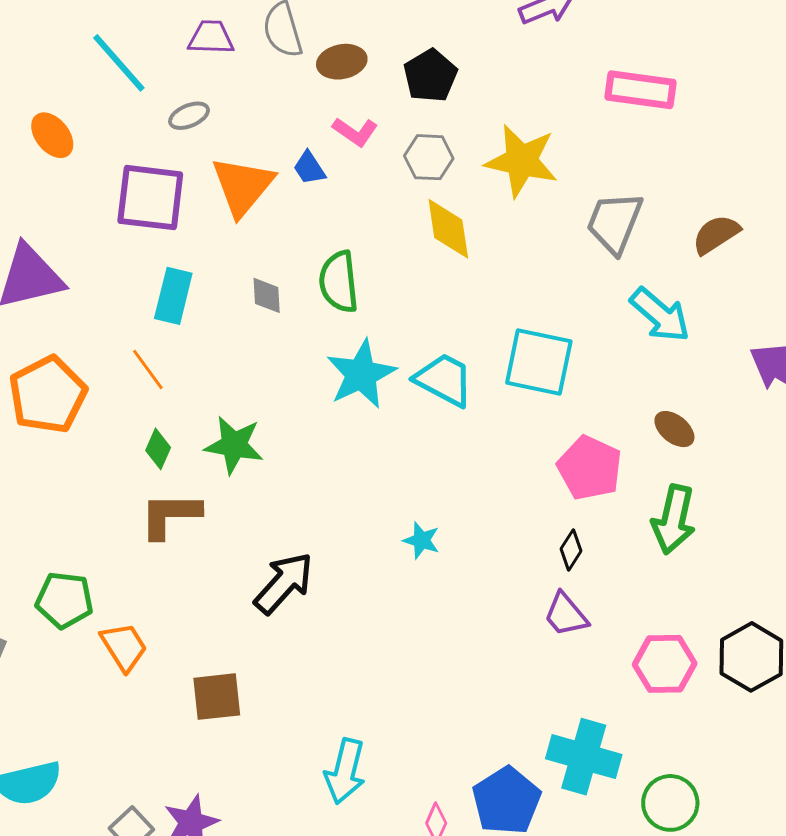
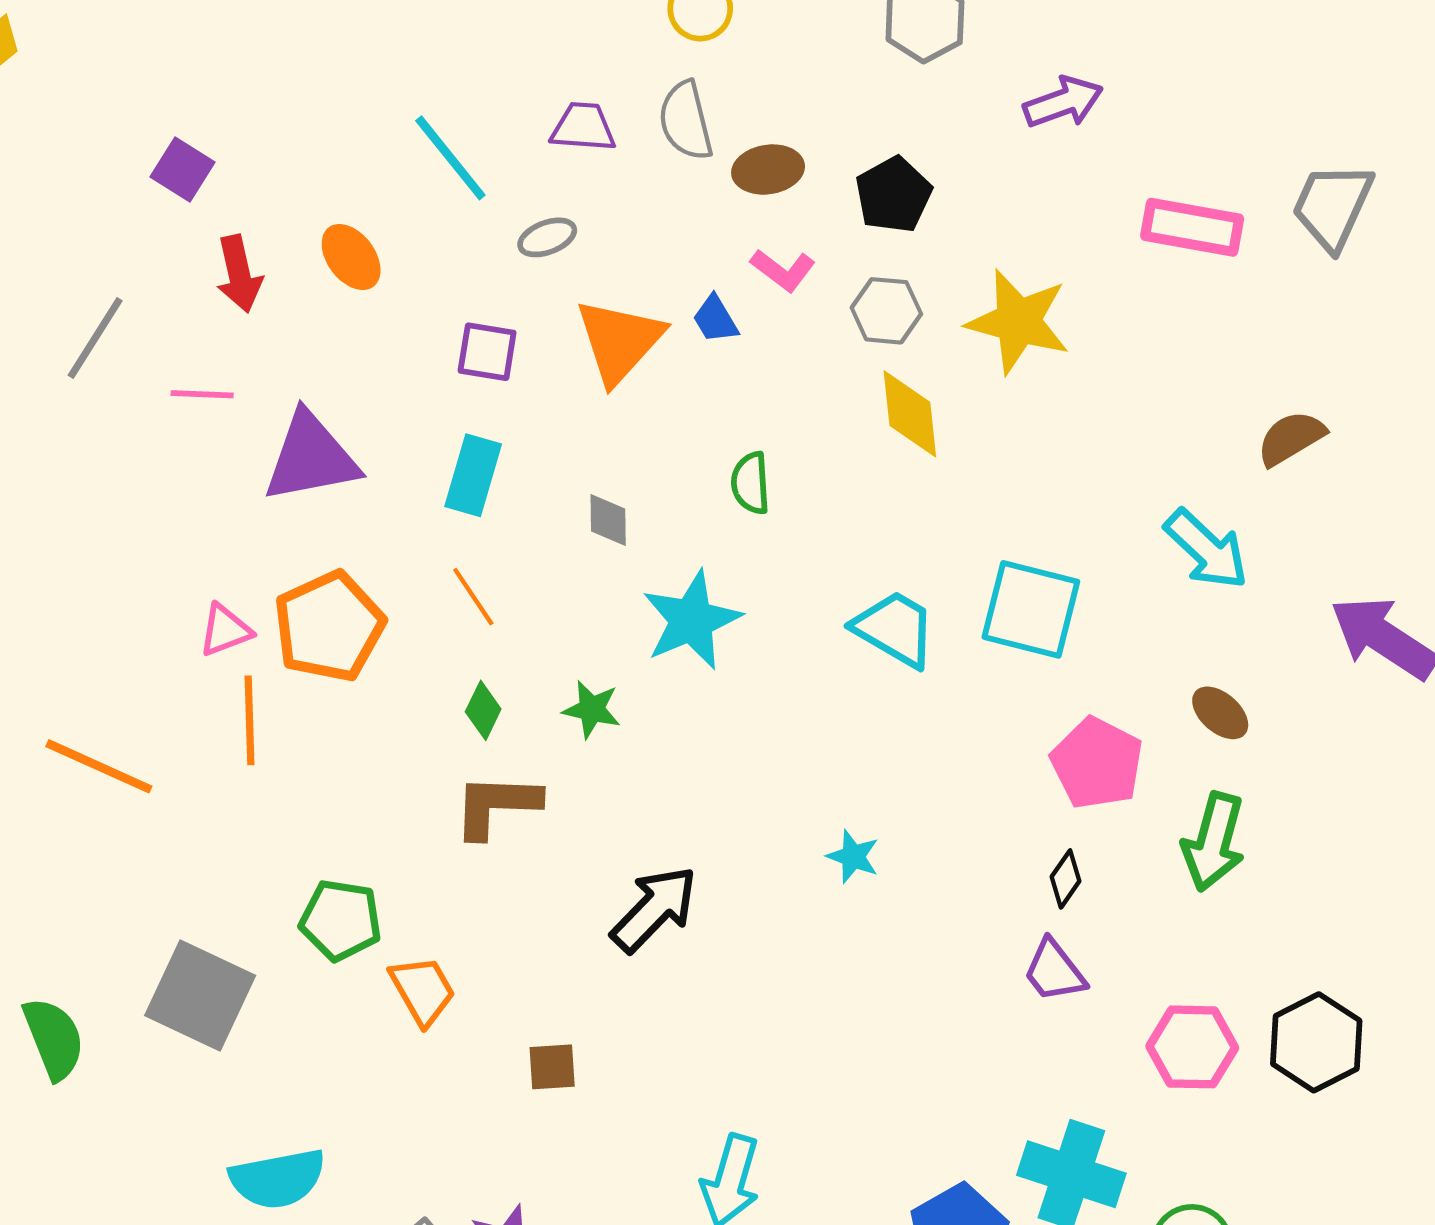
purple square: (150, 198) -> (487, 352), size x0.6
gray trapezoid: (614, 223) -> (1332, 206), moved
green semicircle: (339, 282) -> (751, 483), size x0.7
gray diamond: (267, 295) -> (608, 520), moved
cyan rectangle: (173, 296) -> (473, 475), moved
cyan star: (361, 374) -> (692, 620), moved
green star: (234, 445) -> (592, 709), size x0.7
brown square: (217, 697) -> (552, 1067), size x0.7

